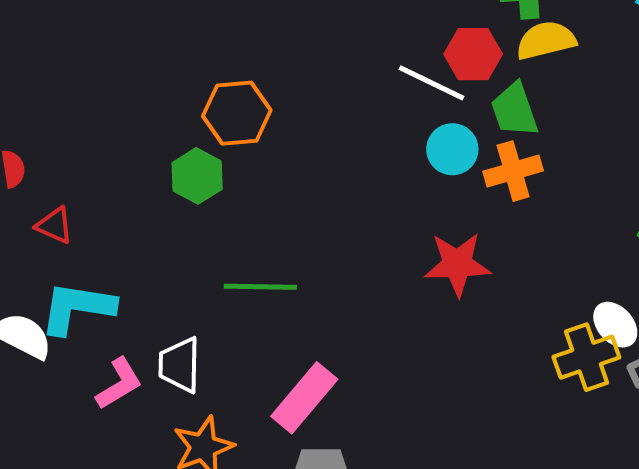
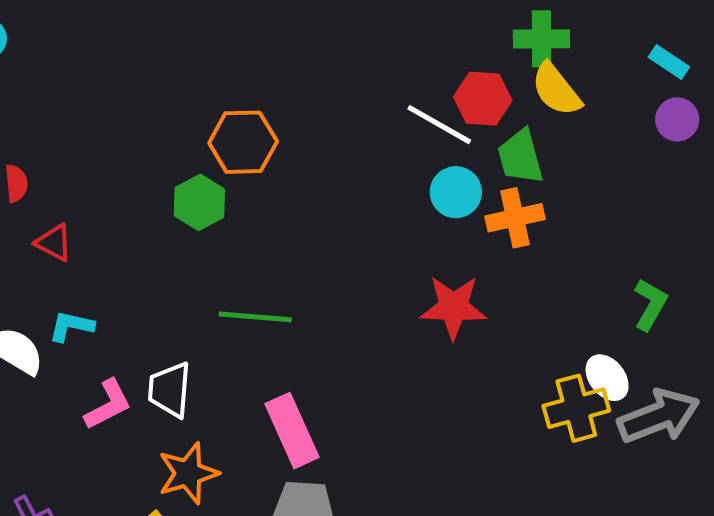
yellow semicircle: (546, 40) -> (556, 90), turned -118
cyan L-shape: (77, 308) -> (71, 326), size x0.6
pink rectangle: (304, 398) -> (292, 431), turned -68

